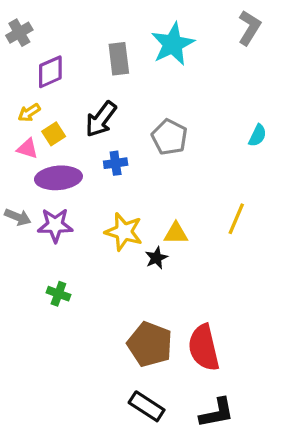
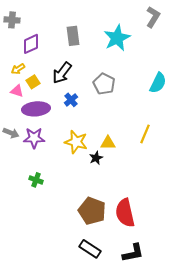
gray cross: (19, 33) -> (12, 20), turned 35
cyan star: (173, 44) -> (117, 38), moved
cyan semicircle: (258, 135) -> (158, 83), size x1.5
blue cross: (116, 163) -> (71, 100), turned -32

